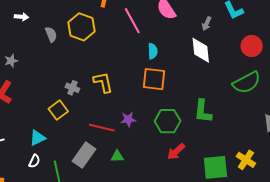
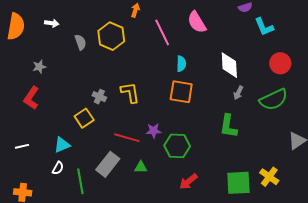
gray arrow: (207, 24) -> (238, 93), moved
green hexagon: (168, 121) -> (177, 146), moved
red arrow: (176, 152) -> (188, 182), moved

